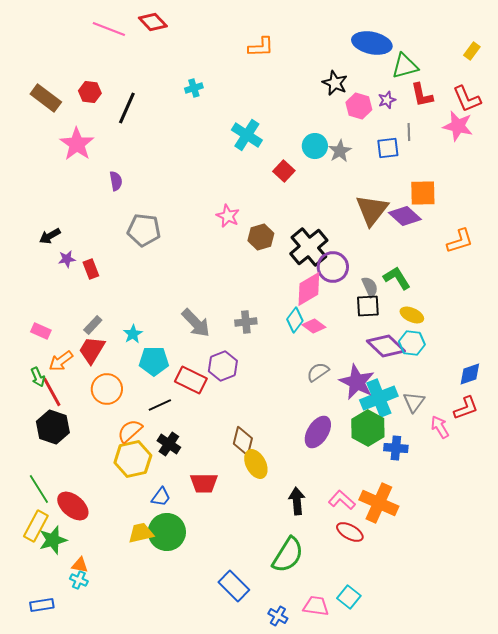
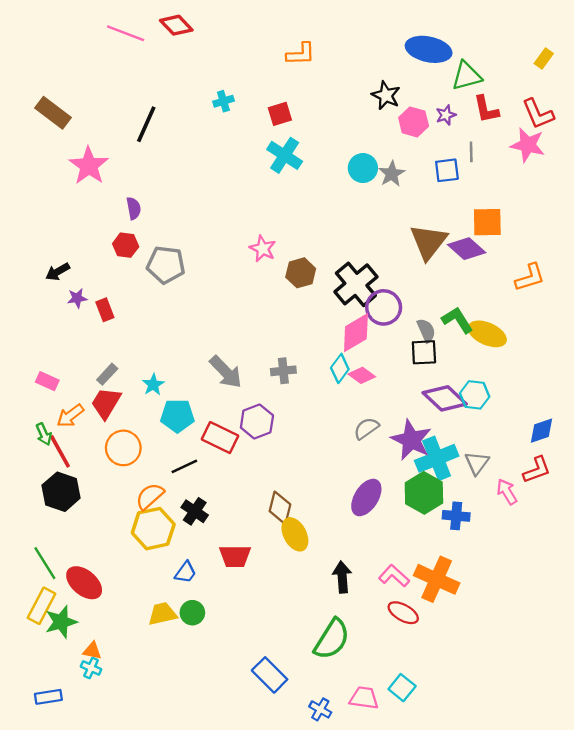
red hexagon: (90, 92) -> (126, 245), moved
red square: (284, 171) -> (280, 114), moved, turned 30
yellow ellipse: (412, 315) -> (487, 334), moved, size x1.4
green circle: (167, 532) -> (192, 613), size x0.6

